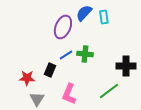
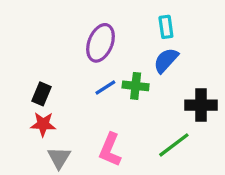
blue semicircle: (84, 13) -> (166, 60), moved
black rectangle: (50, 70) -> (41, 94), moved

